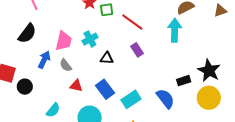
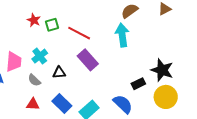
purple rectangle: (137, 50) -> (88, 60), size x1.5
gray semicircle: (66, 65) -> (34, 80), moved

